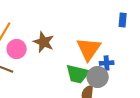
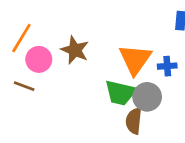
blue cross: (107, 63) -> (167, 66), moved

